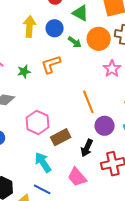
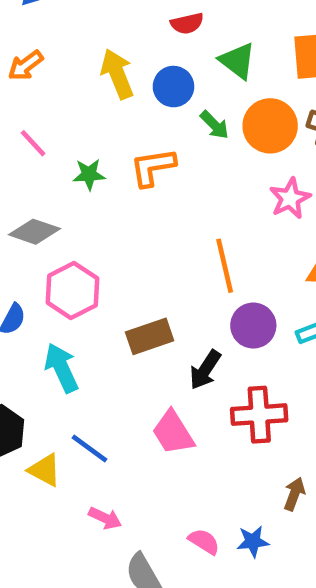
yellow arrow: (29, 27) -> (117, 74), turned -35
pink hexagon: (37, 122) -> (72, 290), moved
cyan arrow: (43, 162) -> (61, 368), moved

